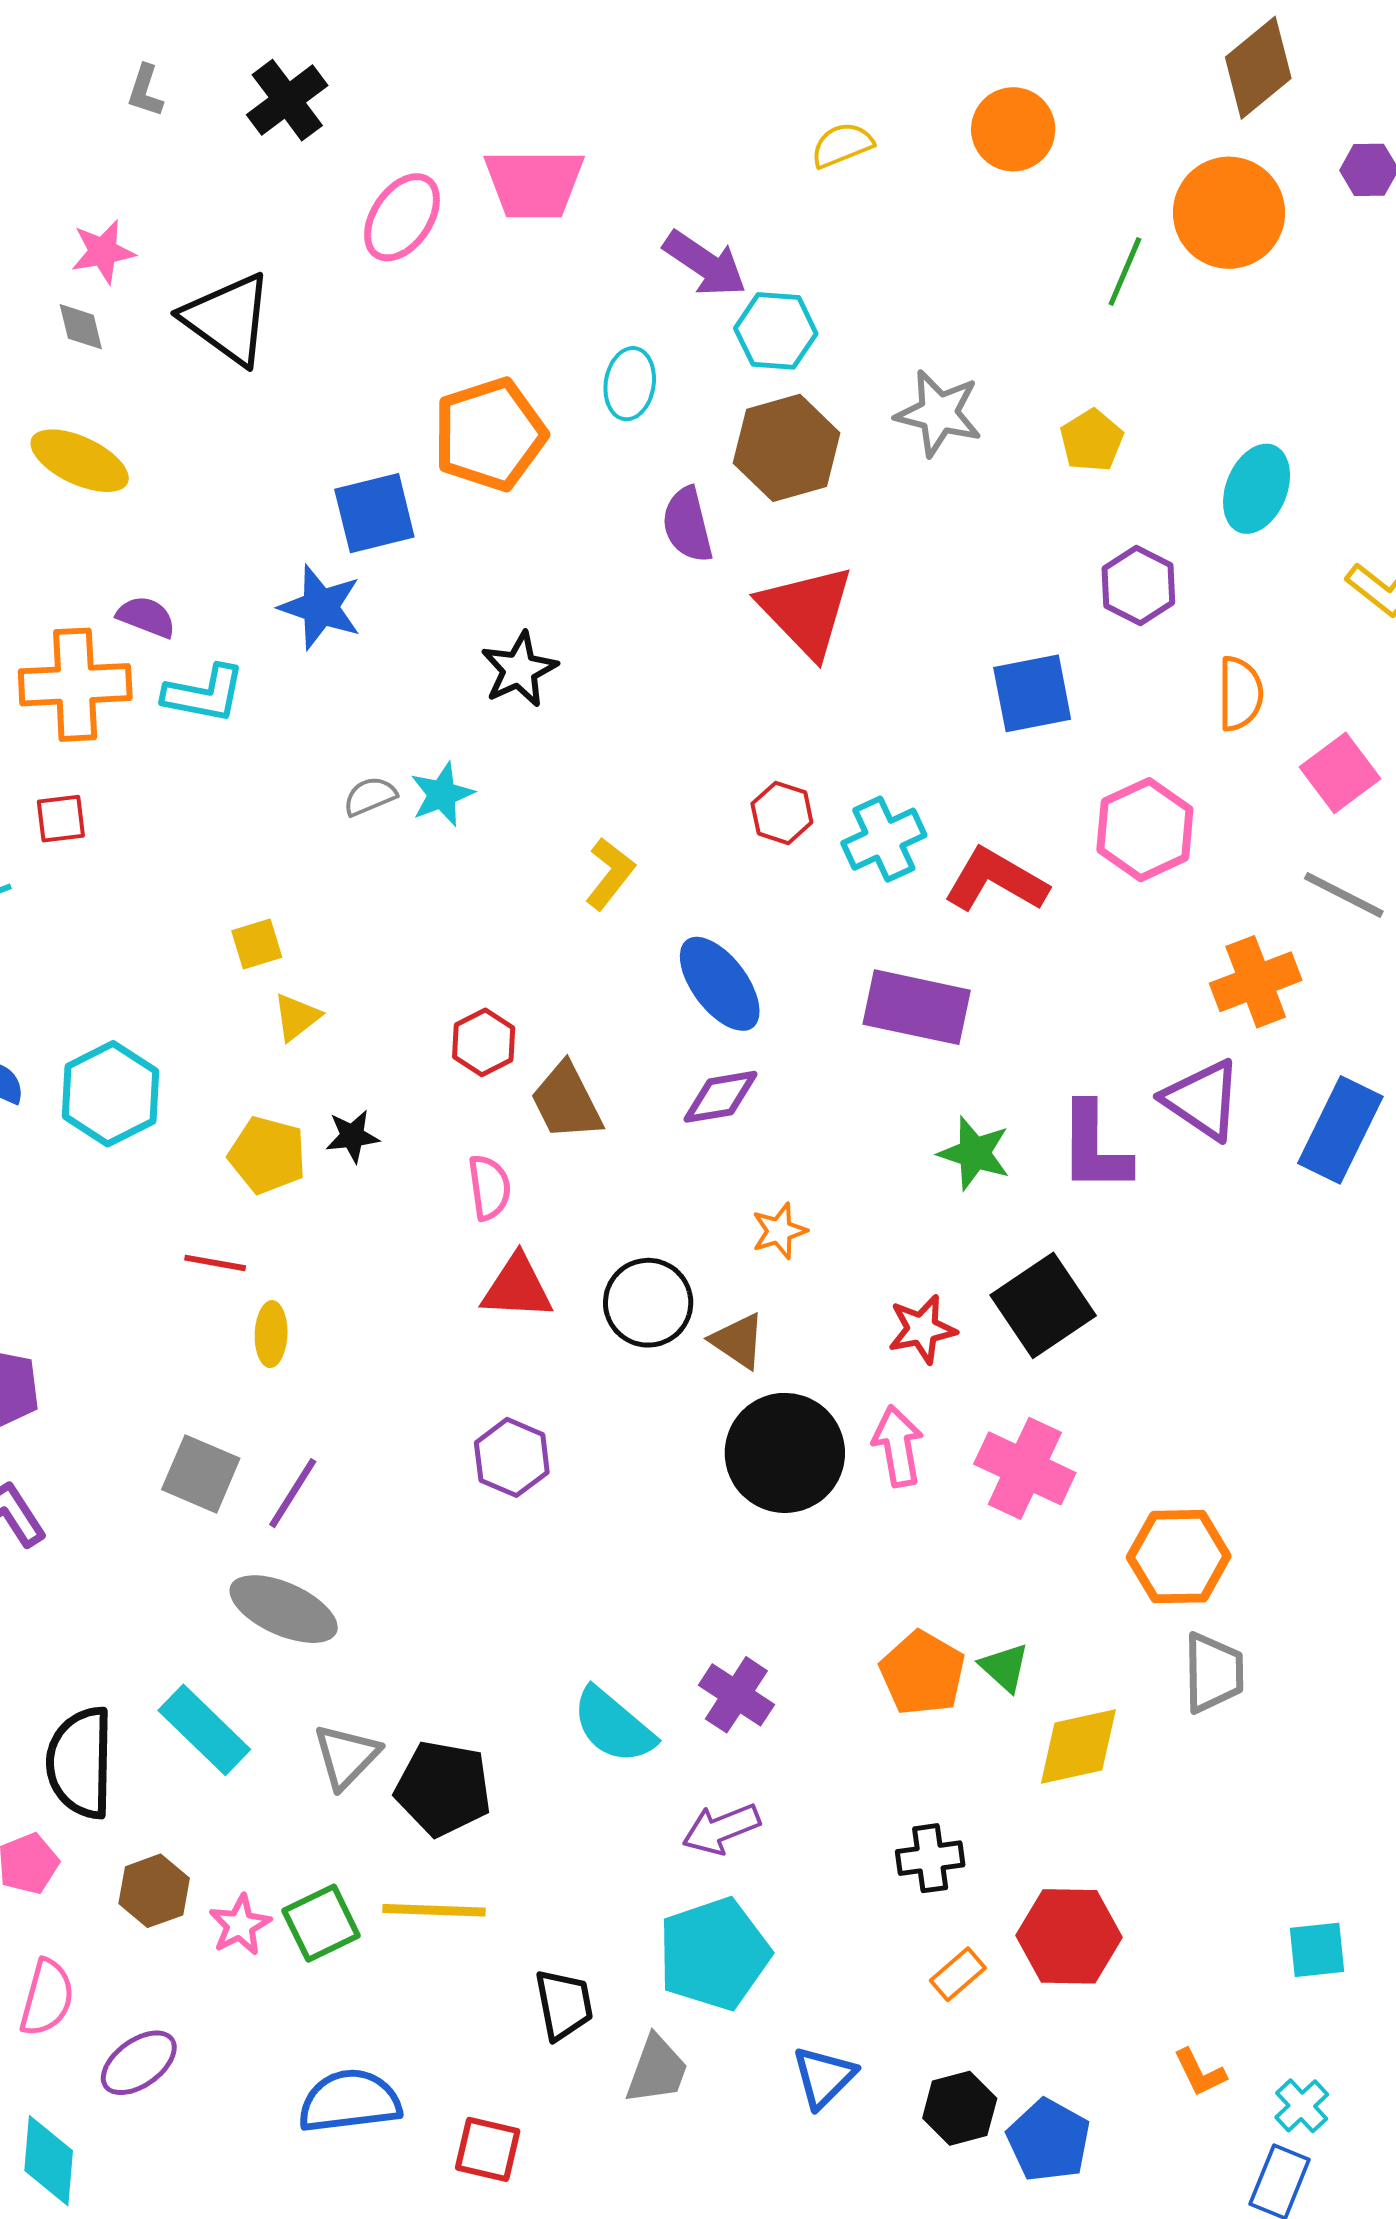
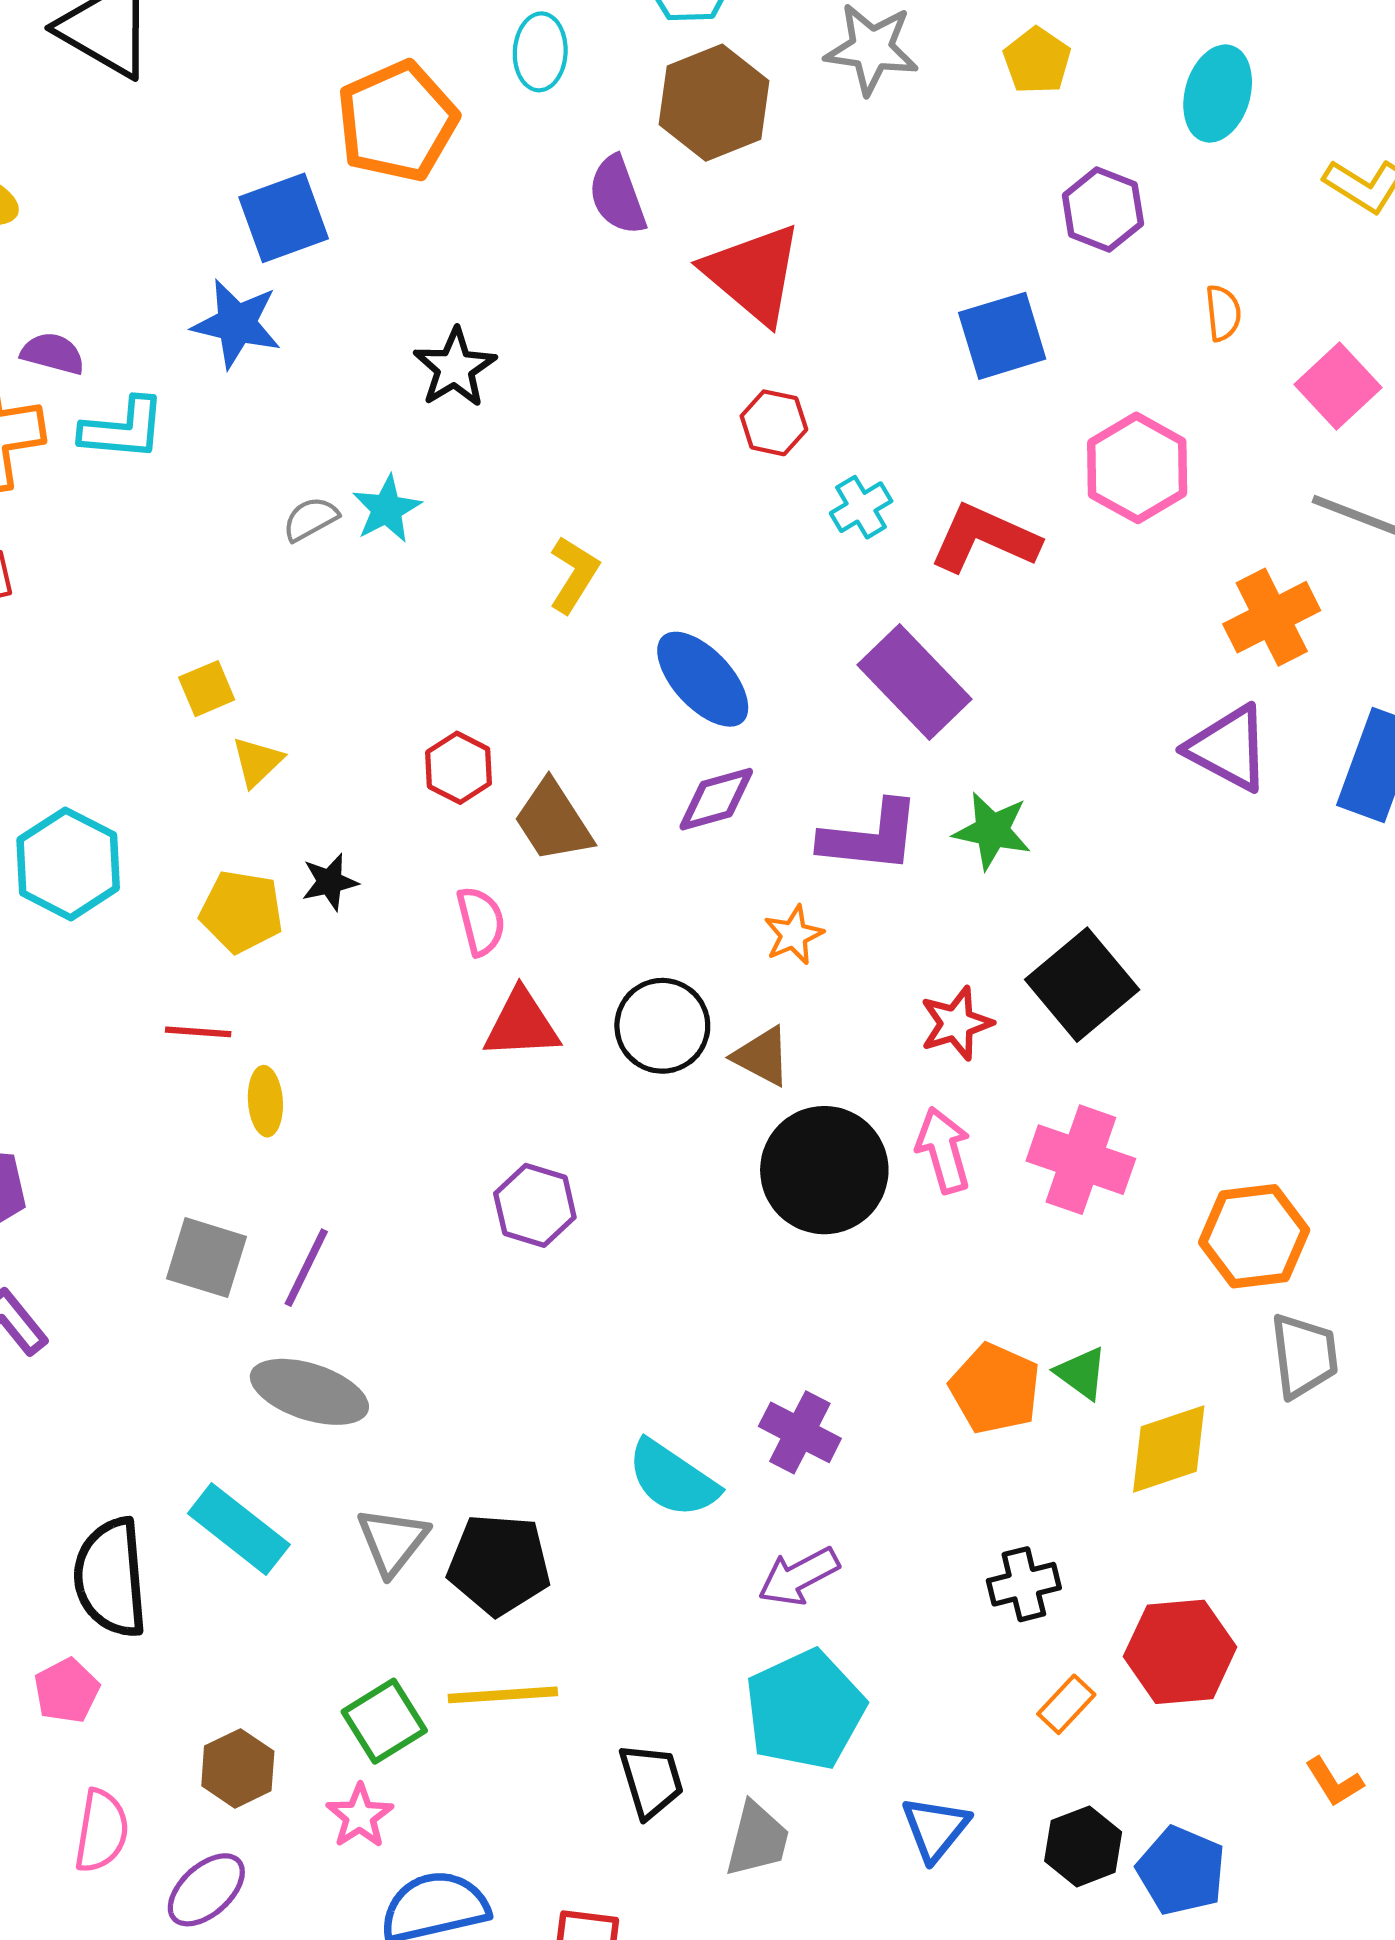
orange semicircle: (1240, 694) -> (1223, 313), size x0.7
red hexagon: (782, 813) -> (774, 423), moved
cyan cross: (884, 839) -> (861, 507), size x0.7
purple rectangle: (917, 1007) -> (914, 682), turned 40
purple L-shape: (1094, 1147) -> (870, 837), moved, turned -78
brown hexagon: (154, 1891) -> (238, 1768), moved
pink star: (240, 1925) -> (360, 1816), moved

